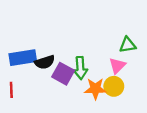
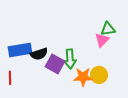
green triangle: (128, 45) -> (108, 29), moved
pink triangle: (117, 66) -> (102, 40), moved

